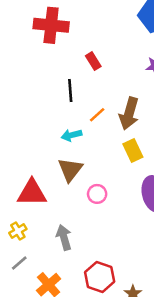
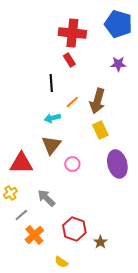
red cross: (51, 25) -> (72, 33), moved
gray arrow: (64, 237) -> (46, 198), turned -30
gray line: (19, 263) -> (21, 215), moved

